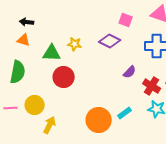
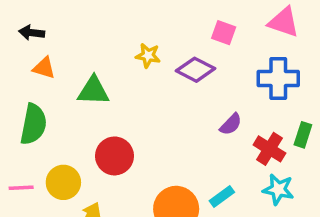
black arrow: (27, 22) -> (32, 33), moved
yellow star: (75, 44) -> (148, 56), moved
red circle: (64, 77) -> (114, 156), moved

